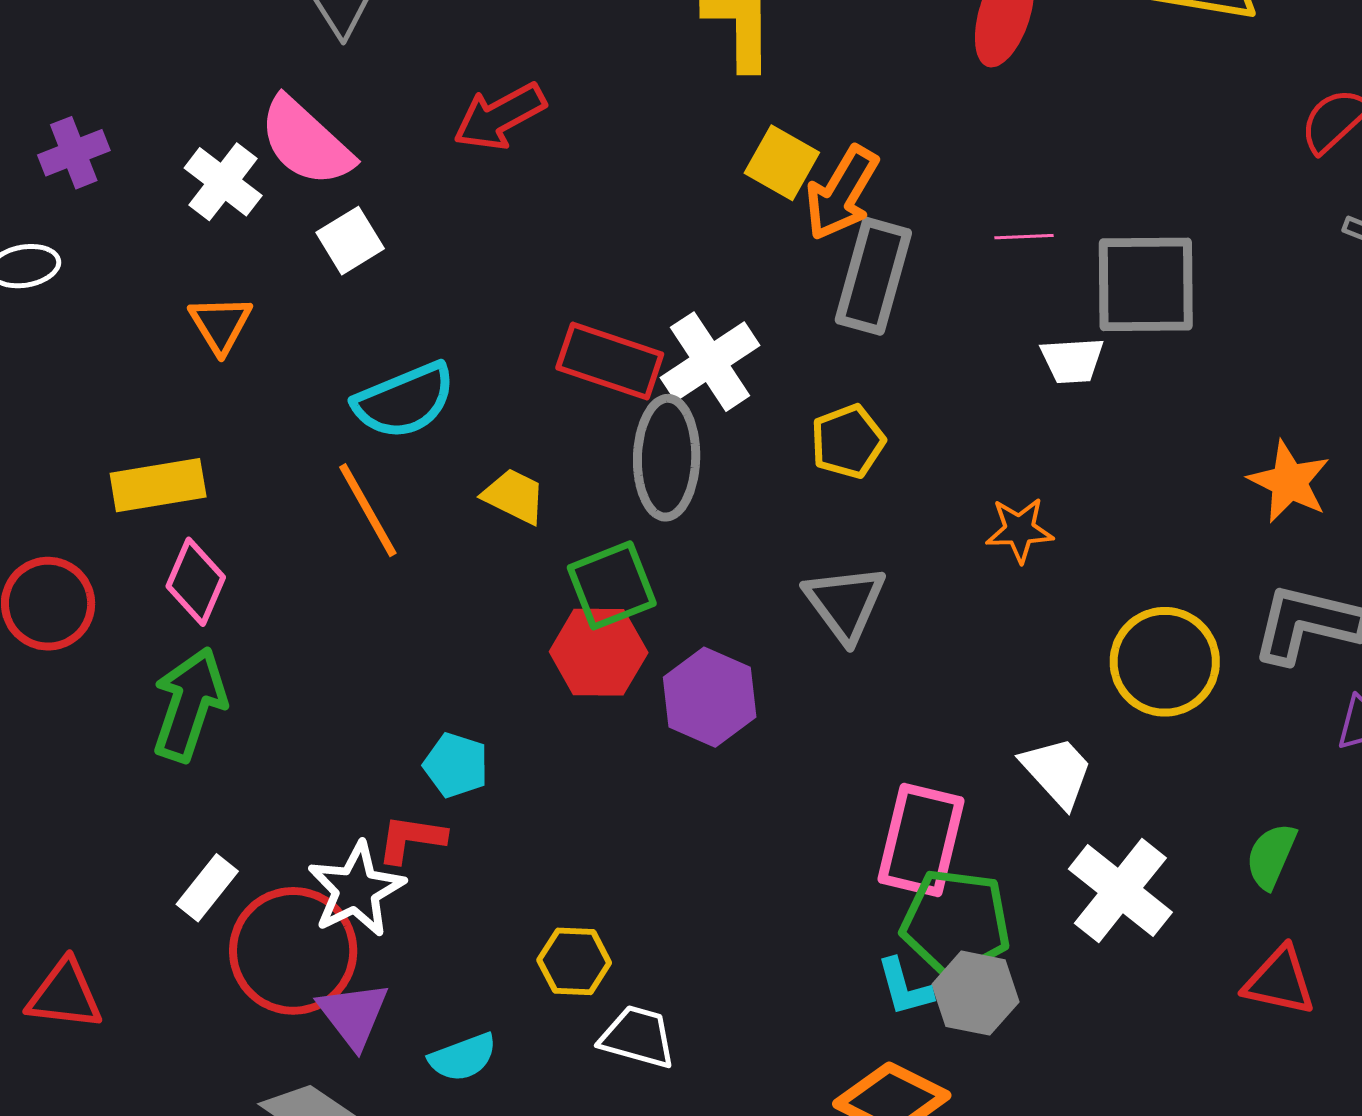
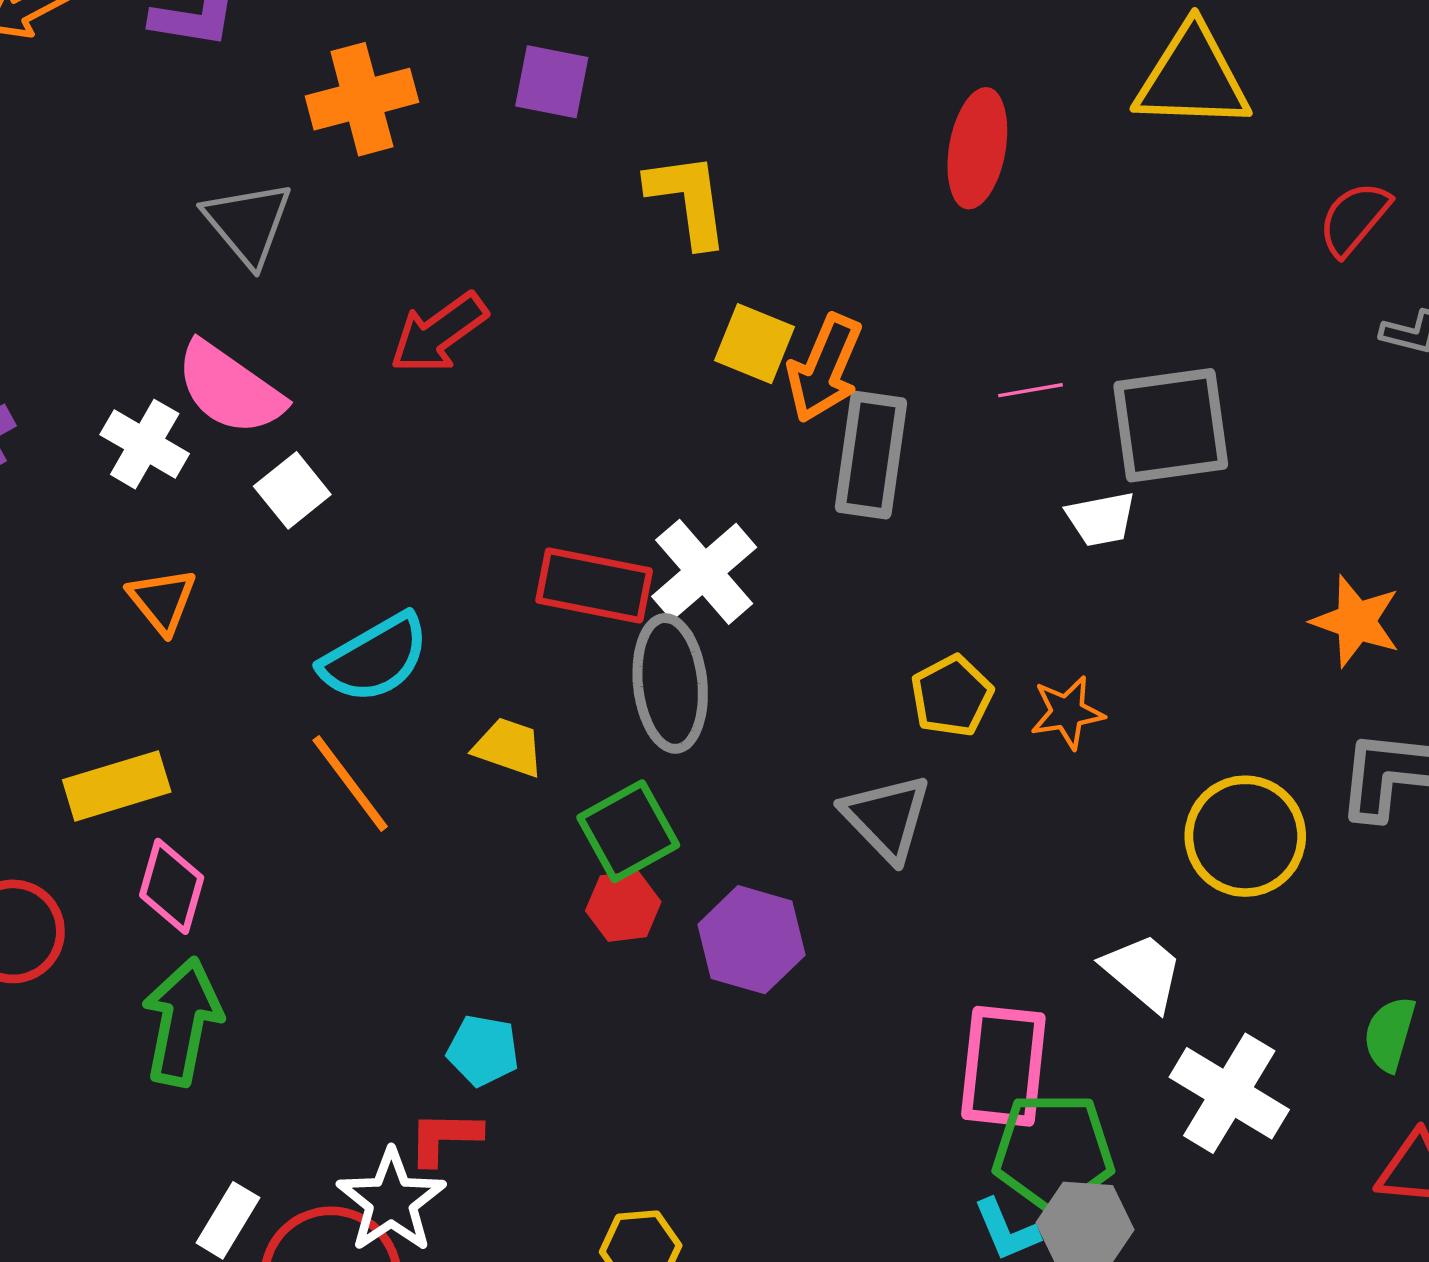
yellow pentagon: (848, 441) -> (952, 696), moved
red hexagon: (599, 652) -> (623, 906), size x0.7

